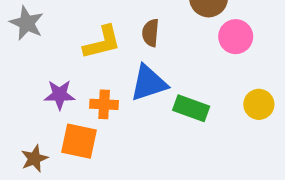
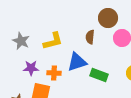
gray star: (27, 23) -> (21, 41), moved
brown semicircle: (151, 33) -> (90, 37), moved

